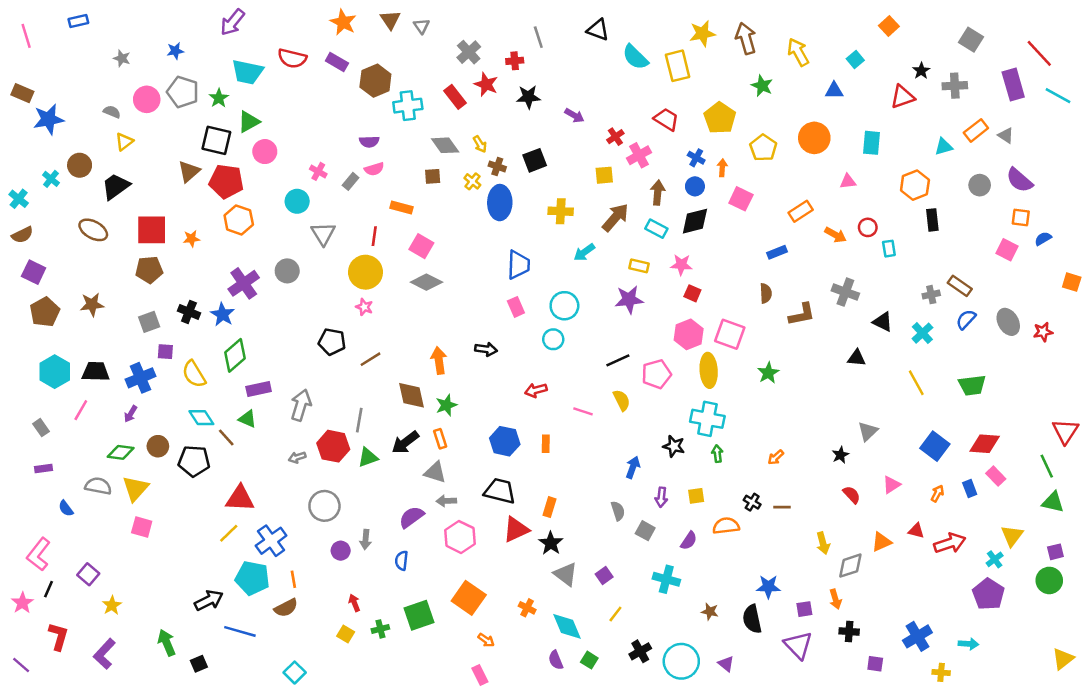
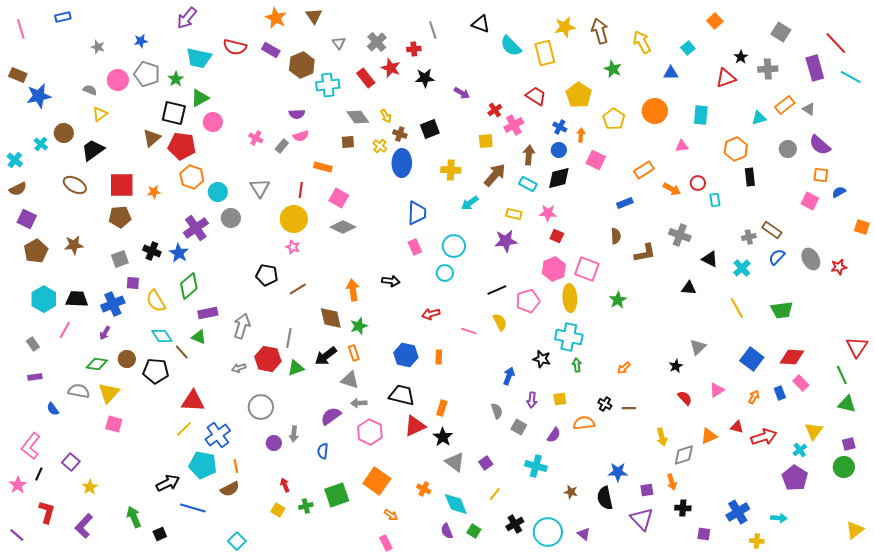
gray triangle: (421, 26) -> (339, 43), moved
cyan circle: (297, 201) -> (218, 192), moved

